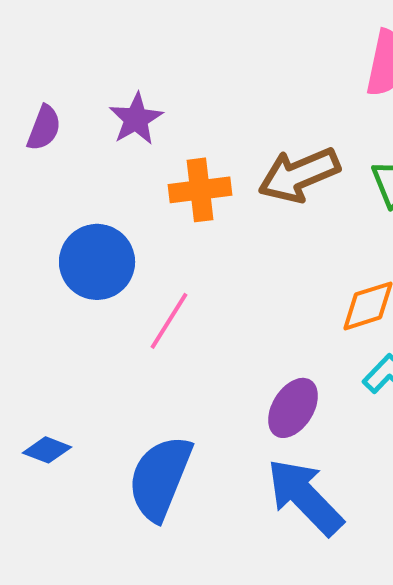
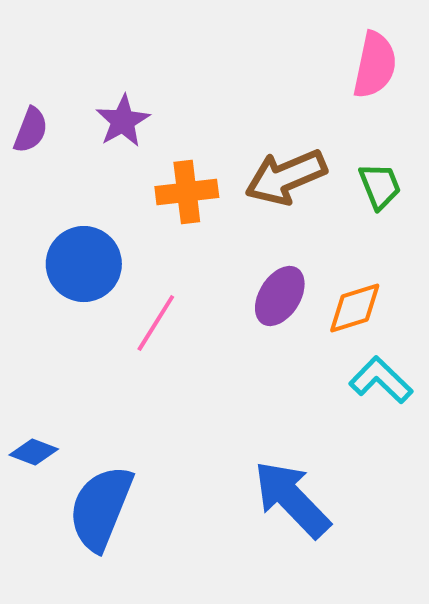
purple ellipse: (293, 408) -> (280, 296), moved
blue semicircle: (160, 478) -> (101, 508), moved

